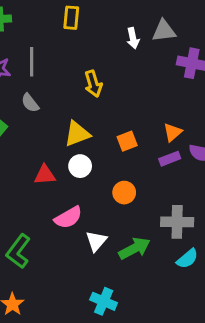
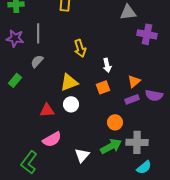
white arrow: (133, 38) -> (107, 65), moved
gray semicircle: (30, 103) -> (37, 61), turned 80
orange circle: (124, 193) -> (115, 122), moved
pink semicircle: (68, 218) -> (52, 139), moved
green arrow: (134, 248) -> (111, 146), moved

